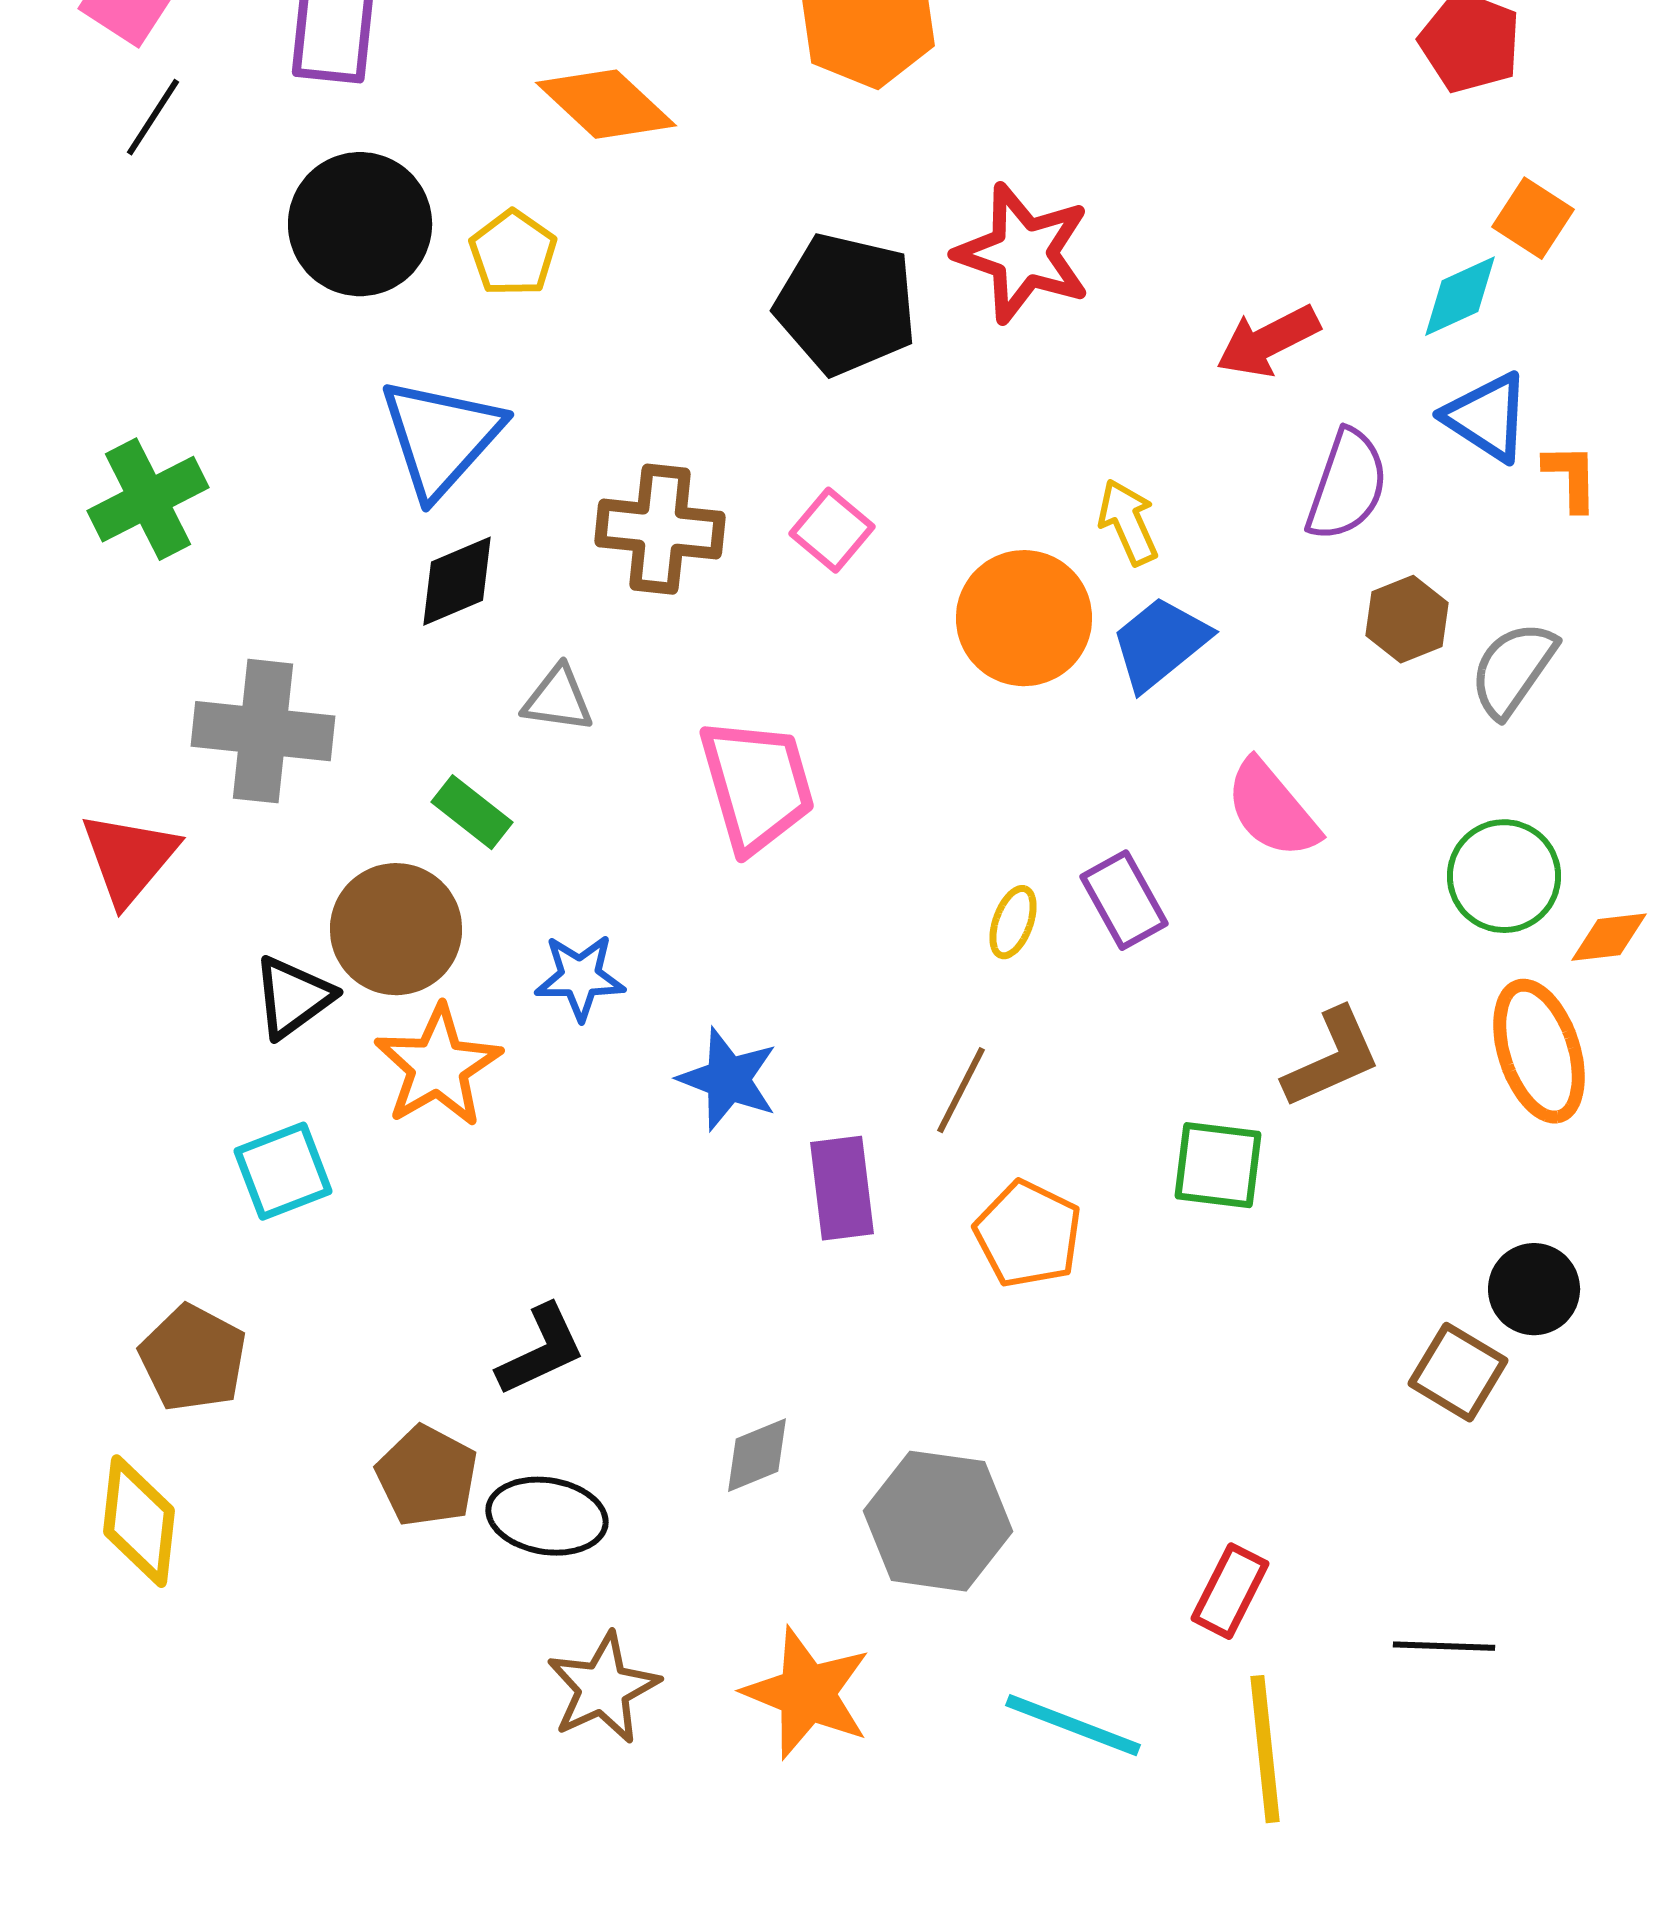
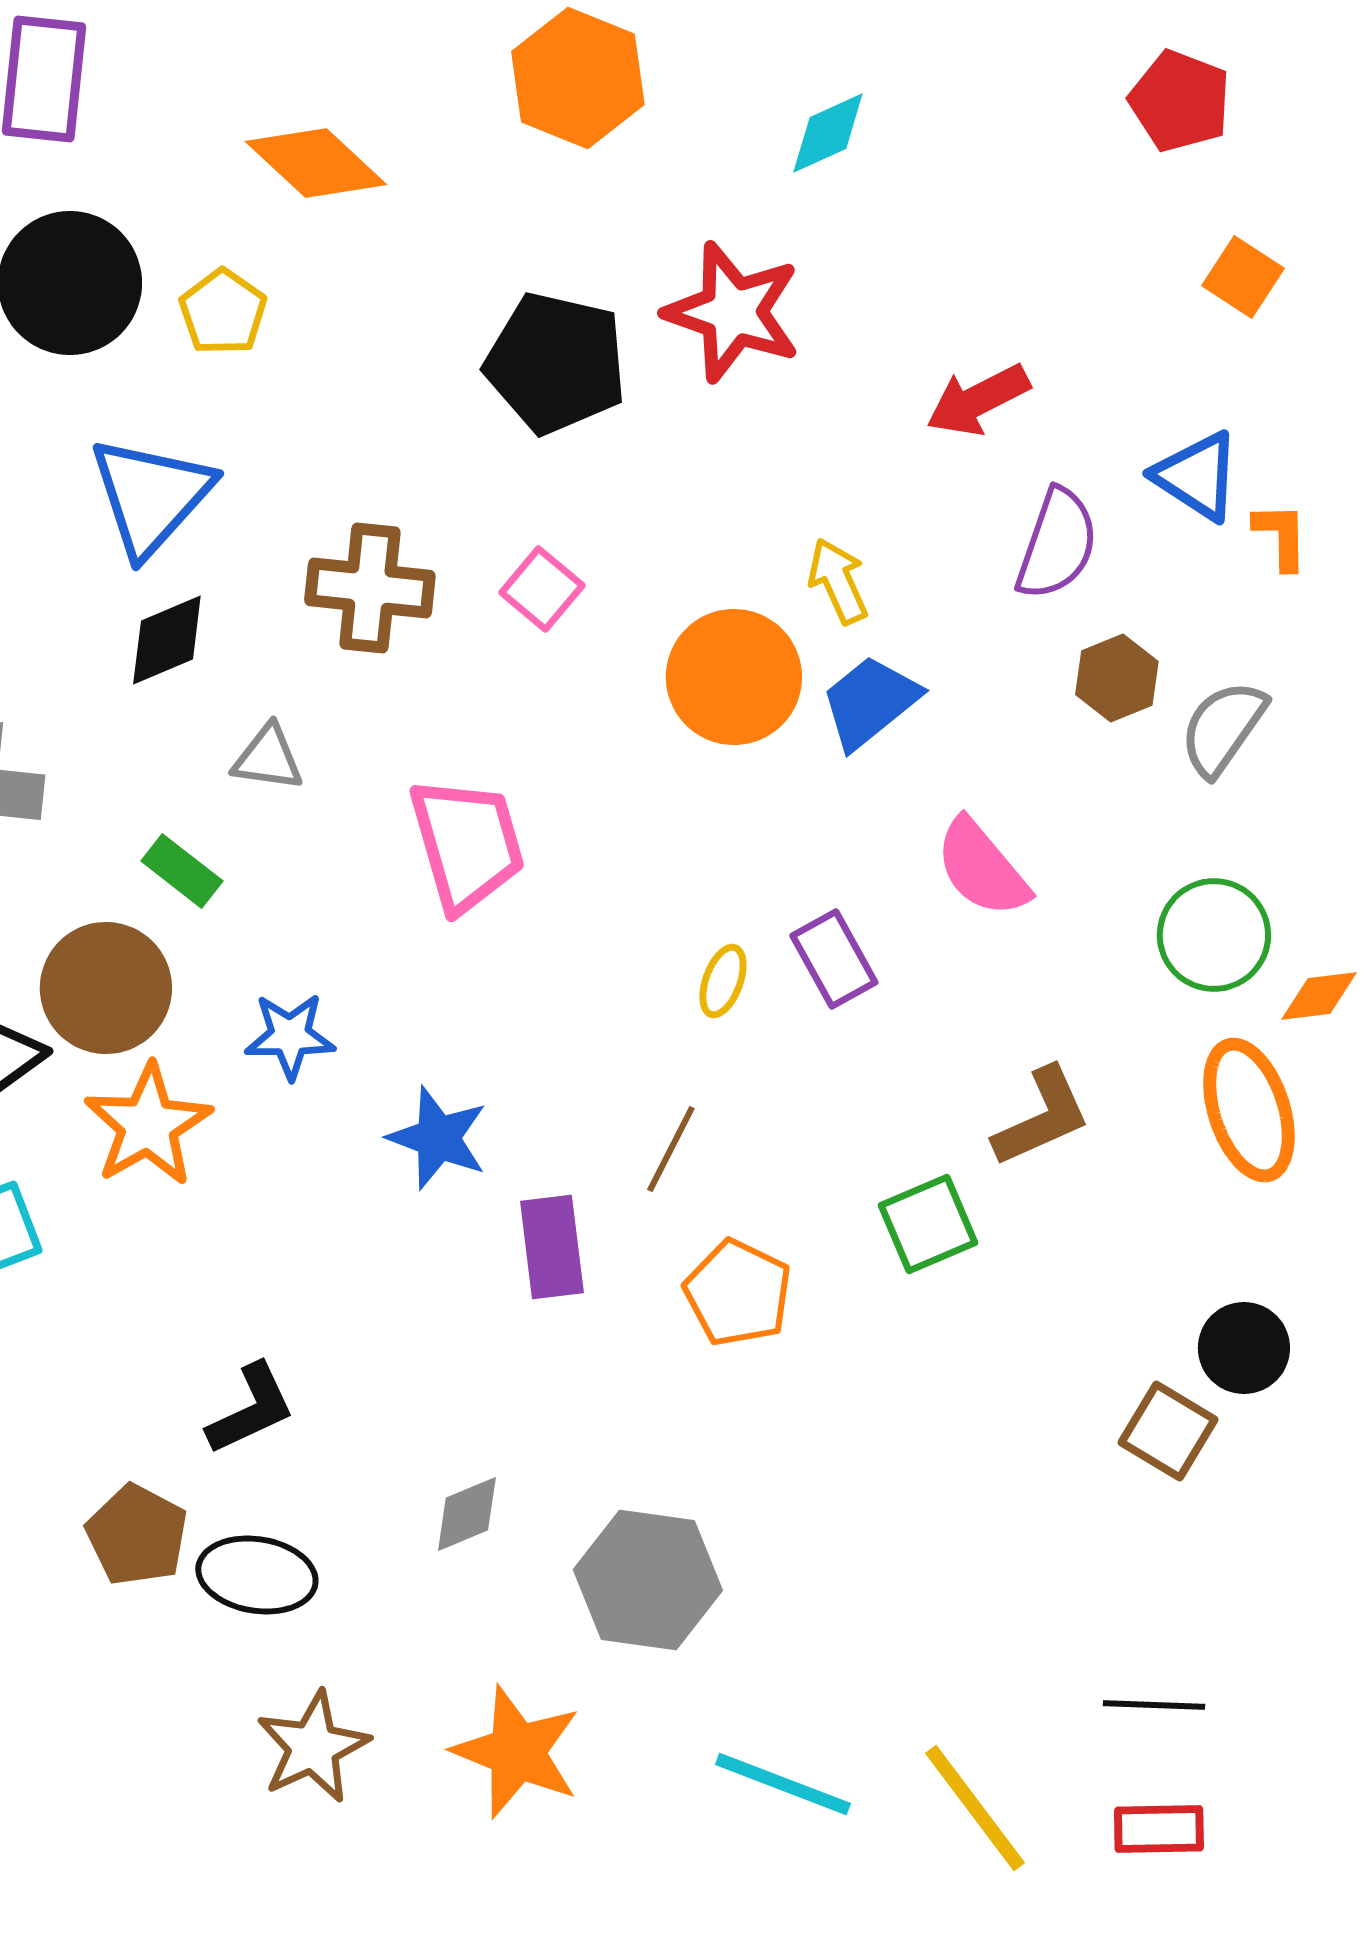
cyan diamond: (1460, 296) -> (828, 133), moved
green square: (1218, 1165) -> (928, 1224), turned -30
red rectangle: (1230, 1591) -> (1159, 1829), moved, turned 62
yellow line: (1265, 1749) -> (975, 1808), turned -31

